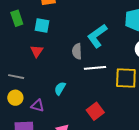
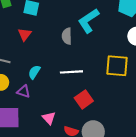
white line: (95, 68) -> (71, 72), moved
cyan semicircle: (60, 88) -> (34, 72), moved

